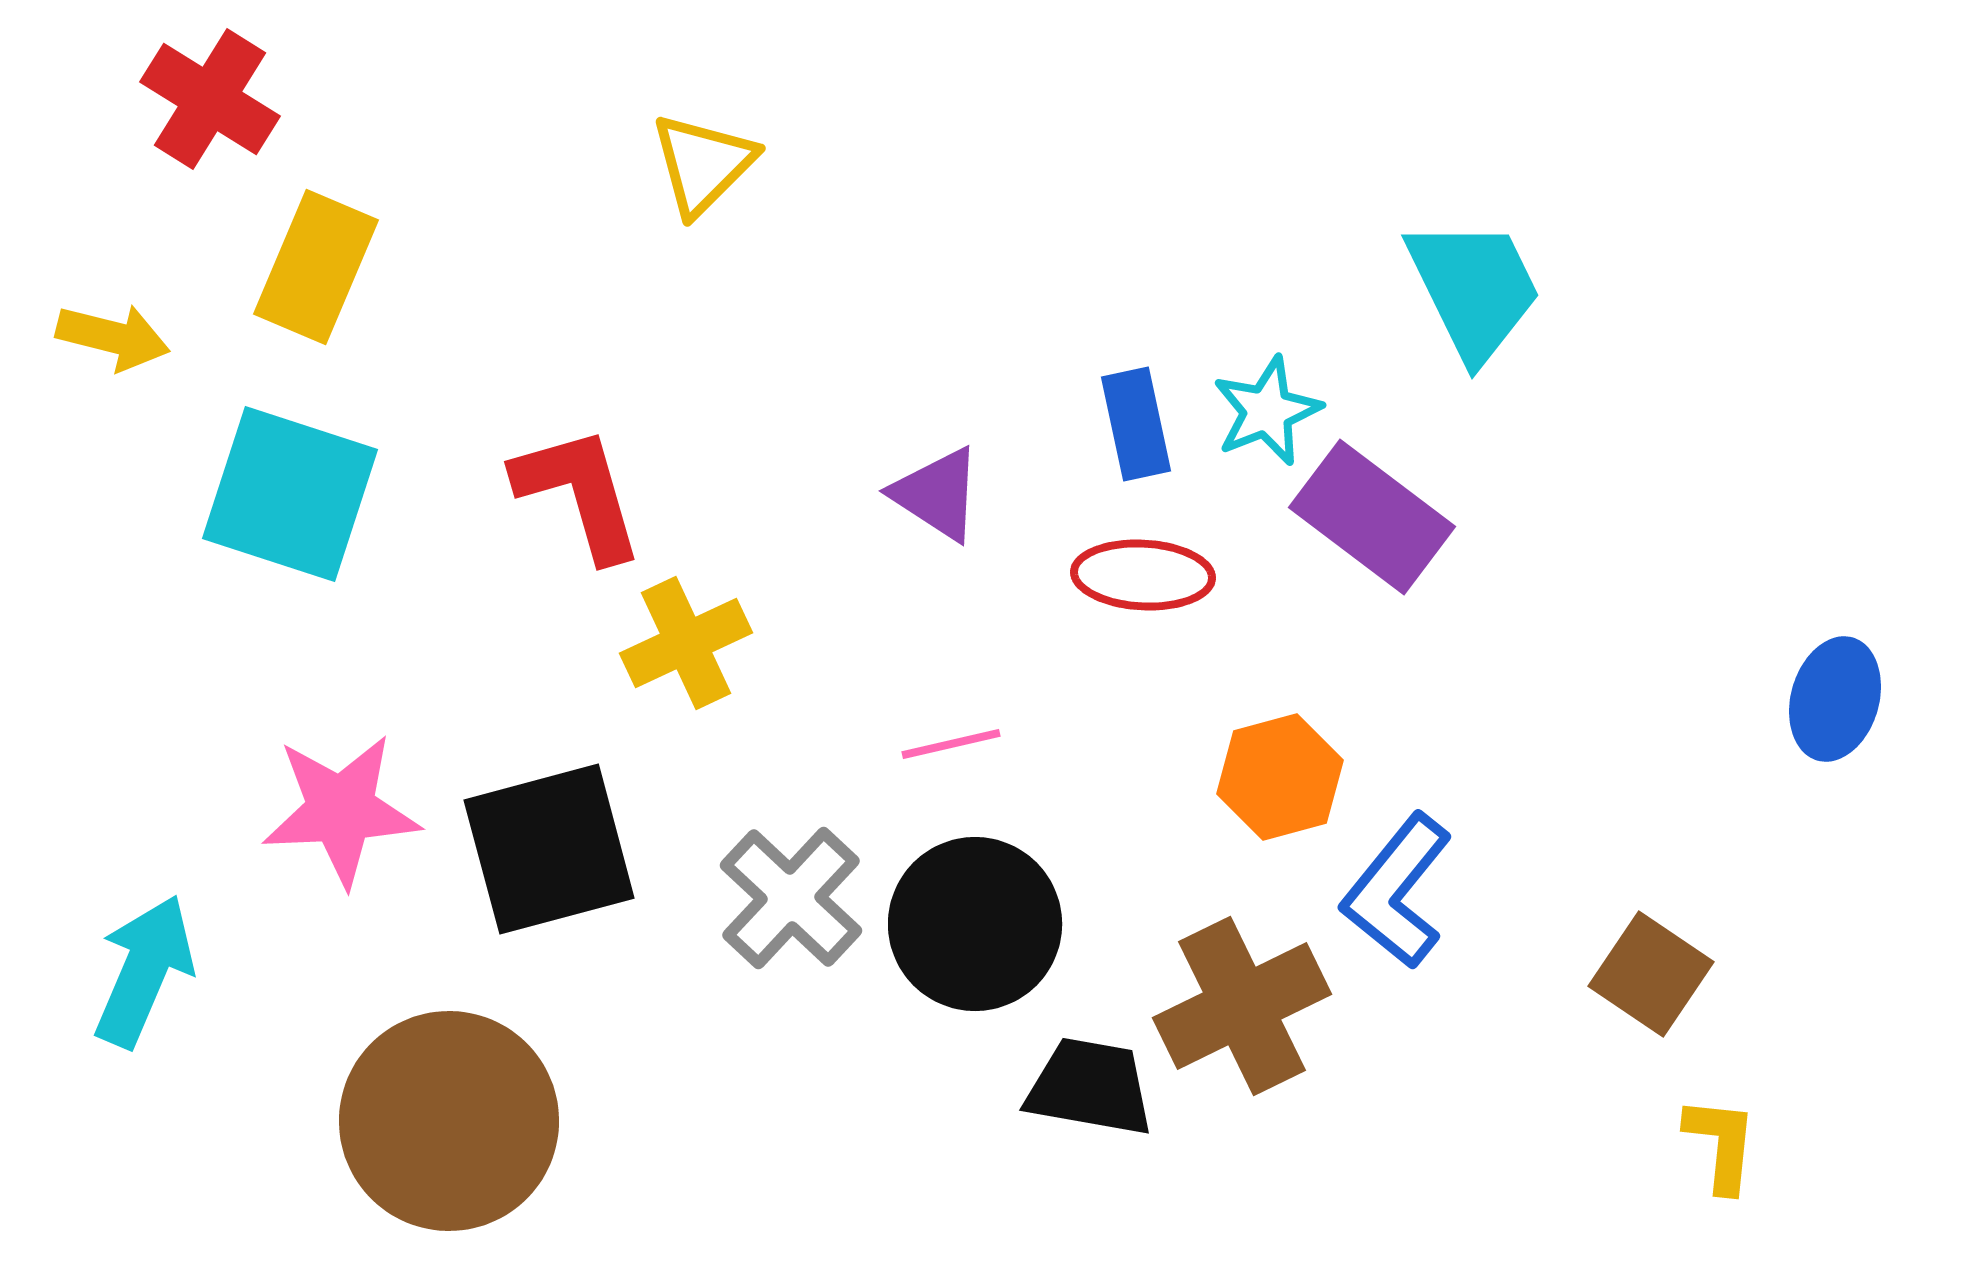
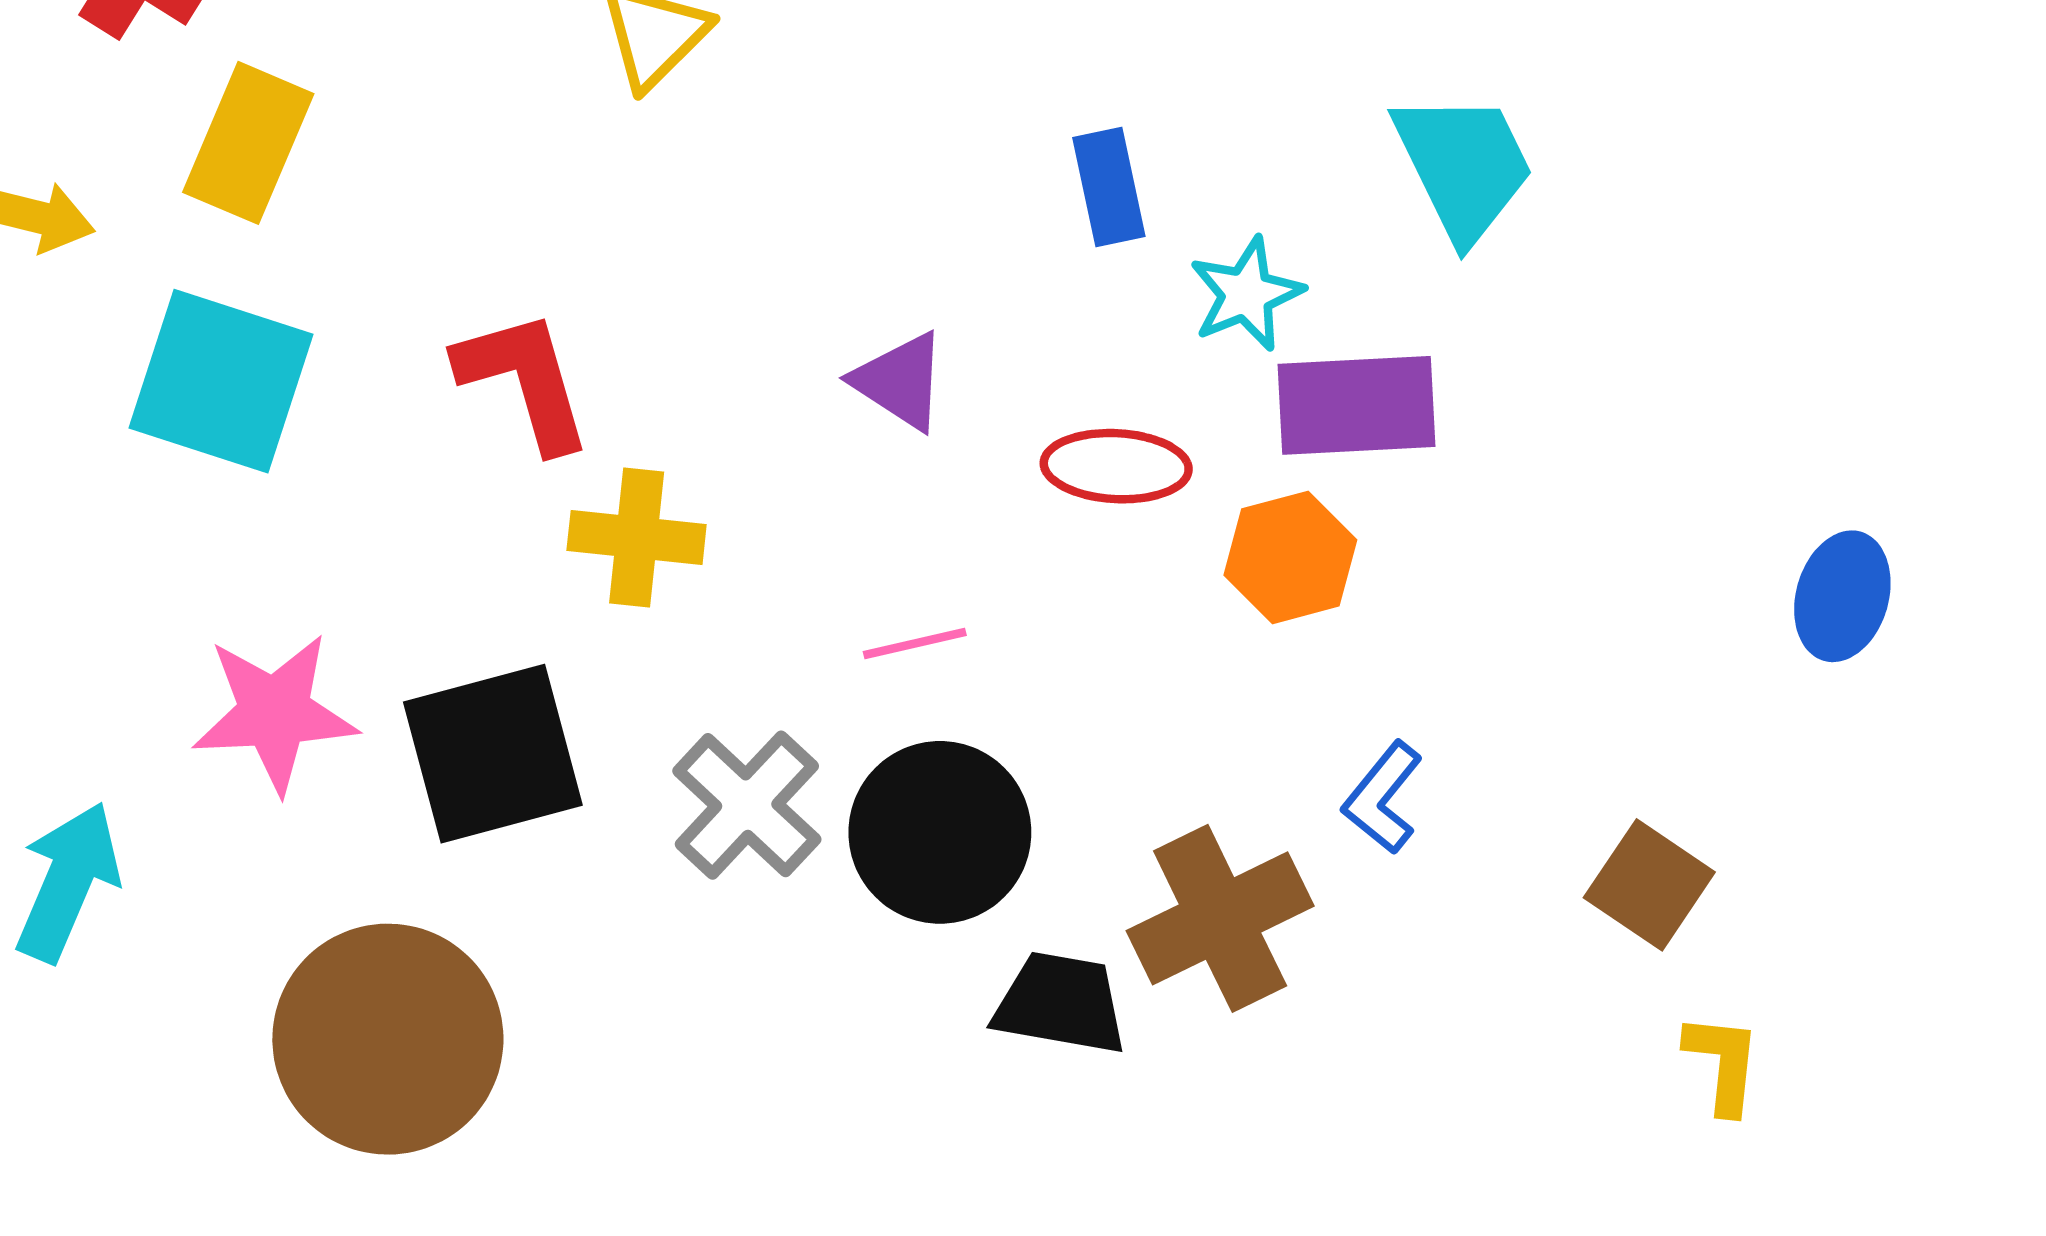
blue rectangle: (1136, 424) -> (1109, 187), moved
purple rectangle: (1372, 517) -> (1356, 405), turned -40
yellow cross: (686, 643) -> (637, 538), turned 31
orange hexagon: (1280, 777) -> (1290, 557), moved
blue L-shape: (1397, 891) -> (1383, 798), size x0.7

